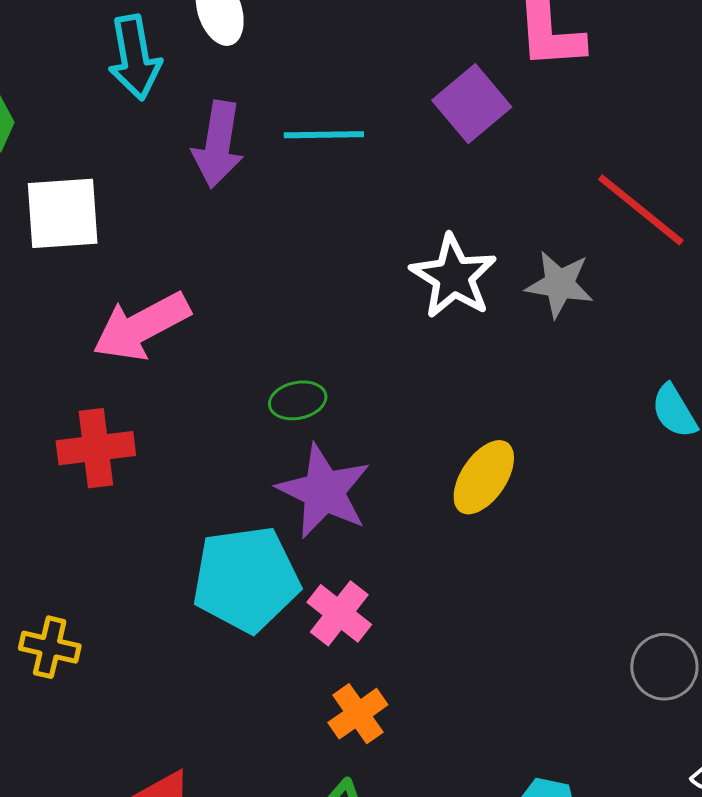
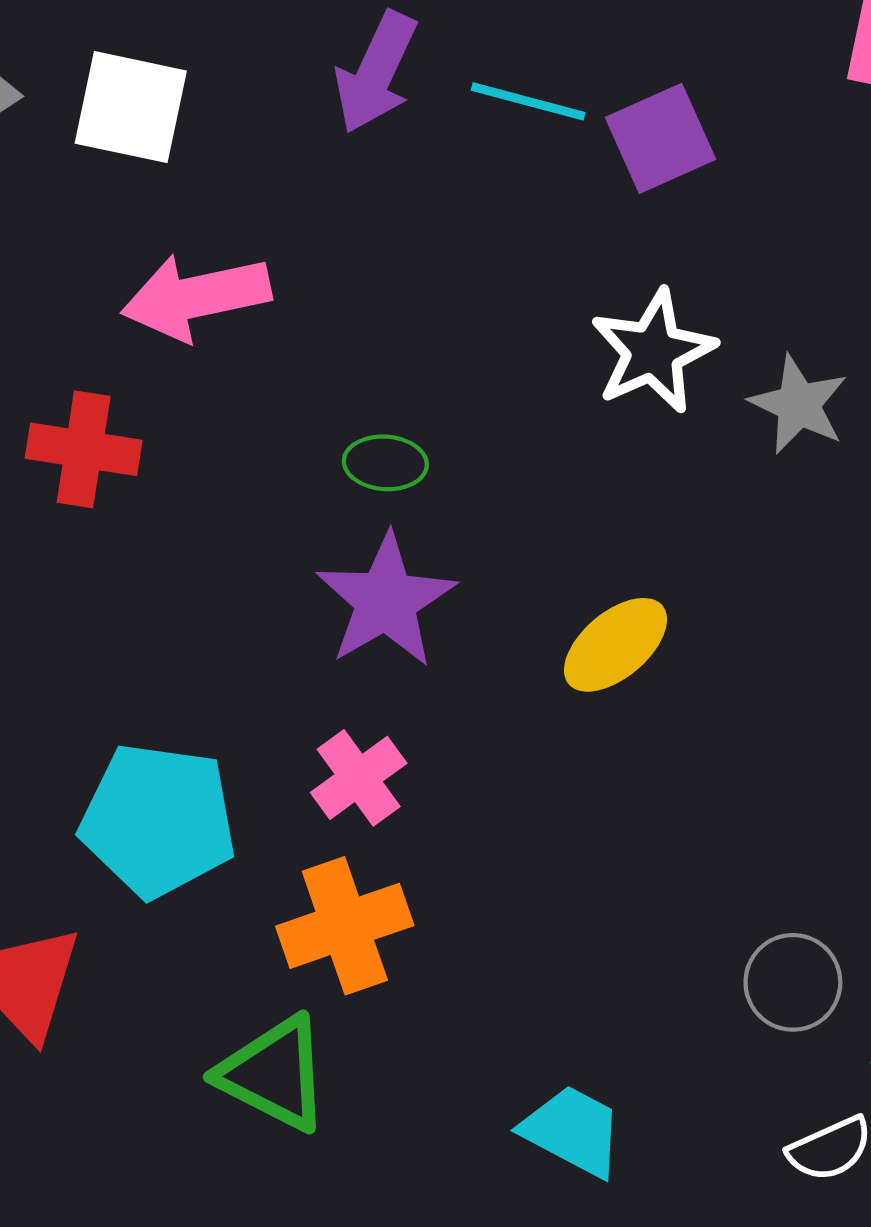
purple square: (472, 104) -> (660, 138), moved
cyan pentagon: (246, 579) -> (158, 820), moved
orange cross: (358, 714) -> (345, 926), size x1.5

